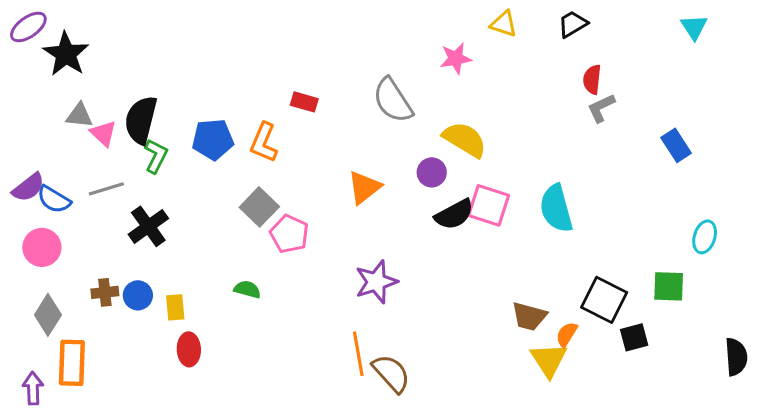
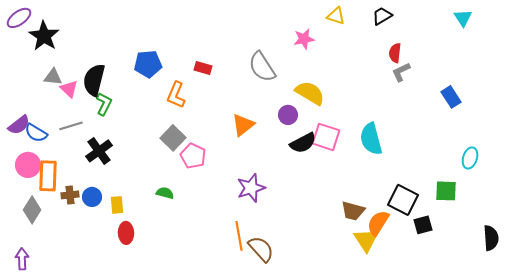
blue pentagon: (213, 139) -> (148, 64), moved
orange semicircle: (567, 334) -> (378, 223), size x1.5
orange rectangle: (72, 363) -> (48, 176), moved

